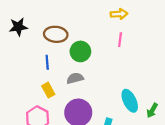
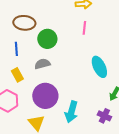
cyan ellipse: (130, 101) -> (99, 67), moved

